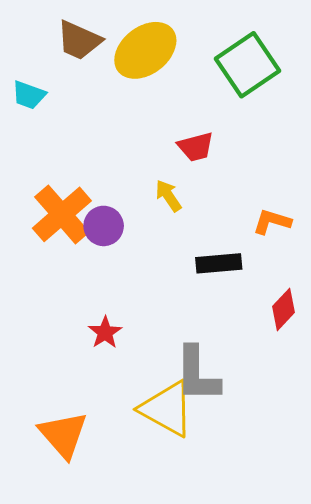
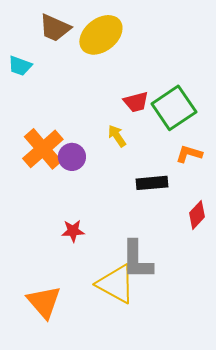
green square: (248, 65) -> (174, 108), moved
red star: (105, 332) -> (73, 231), turned 30

